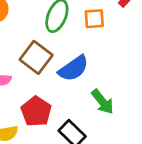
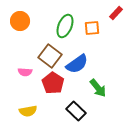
red pentagon: (36, 111) -> (53, 83), moved

